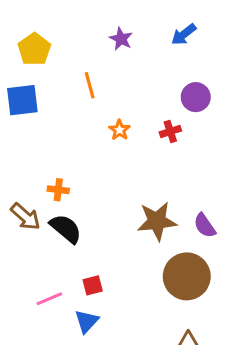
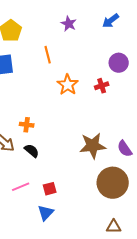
orange star: (120, 130) -> (68, 85), size x1.5
black semicircle: (66, 229) -> (32, 151), size x0.7
pink line: (49, 299) -> (21, 187), moved

